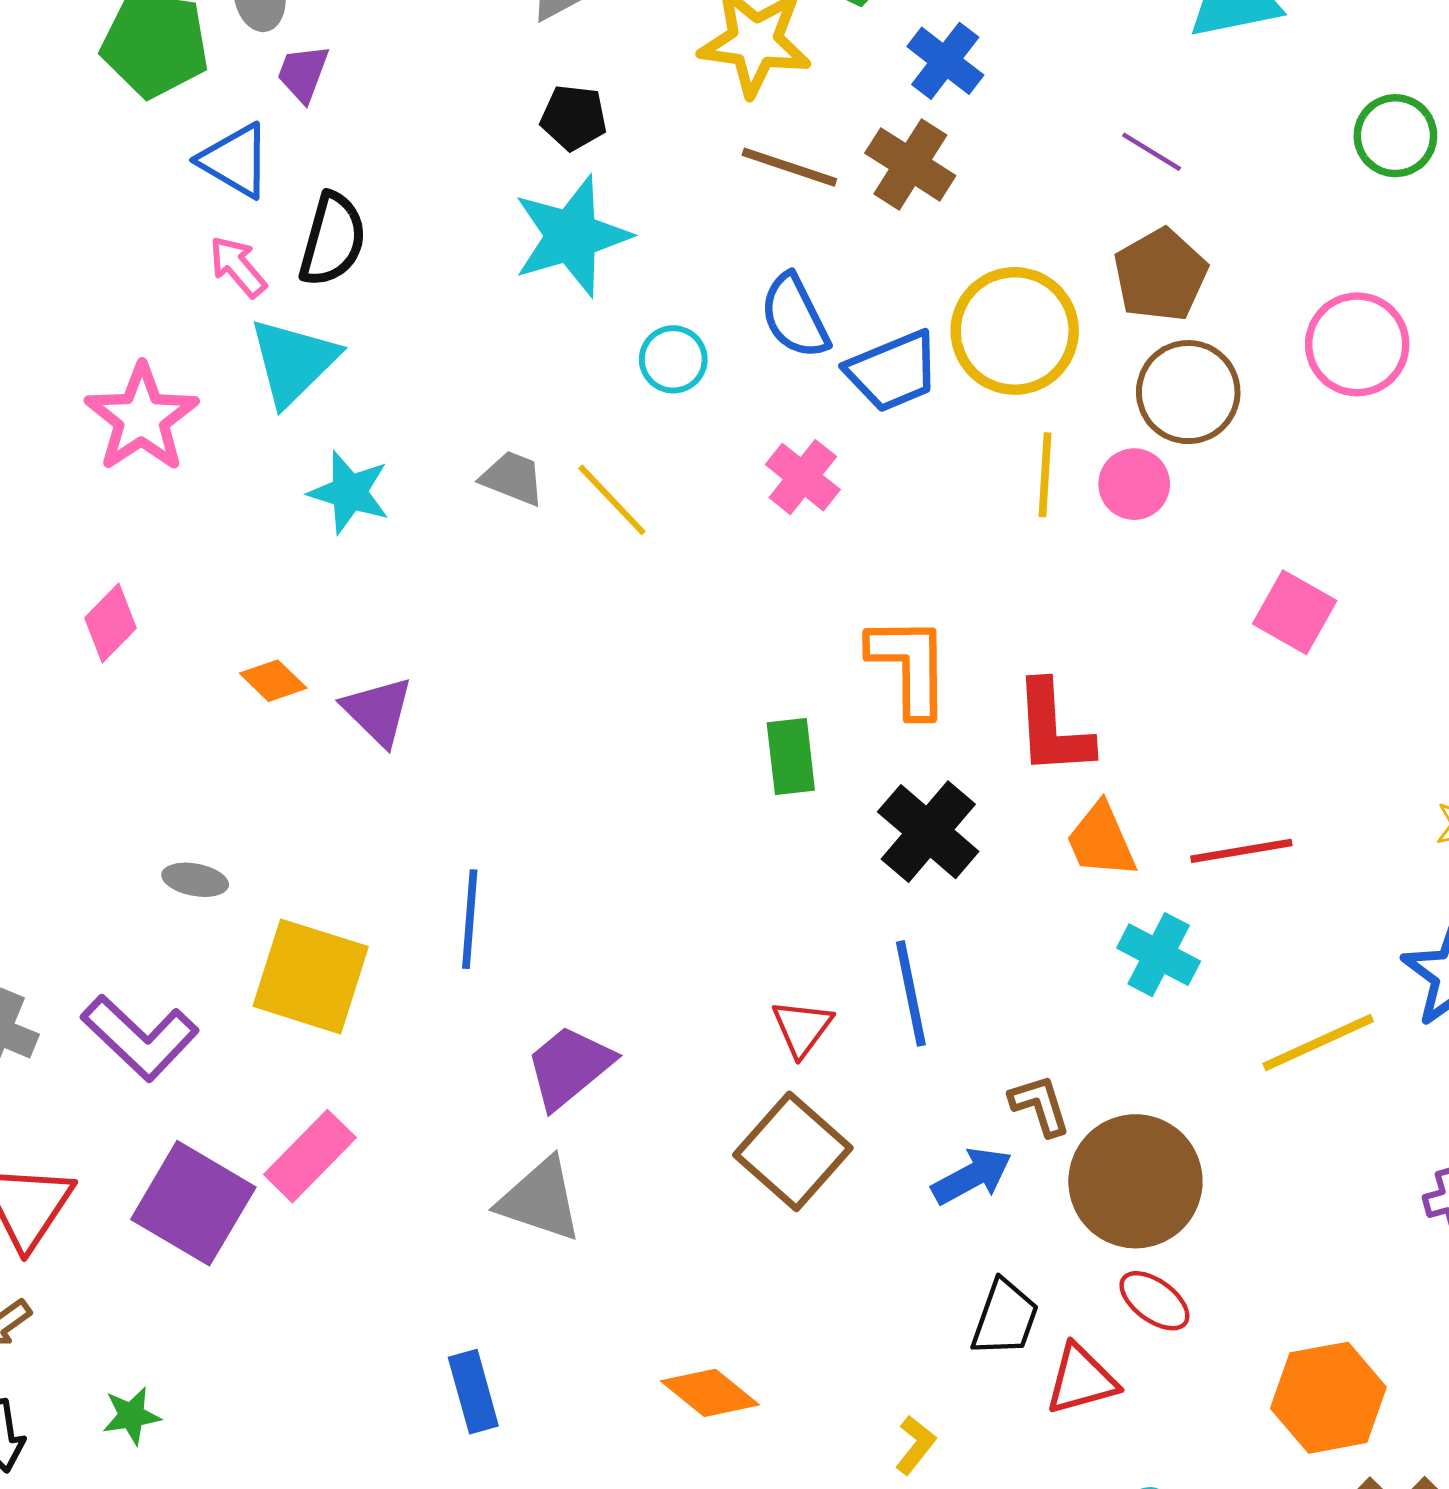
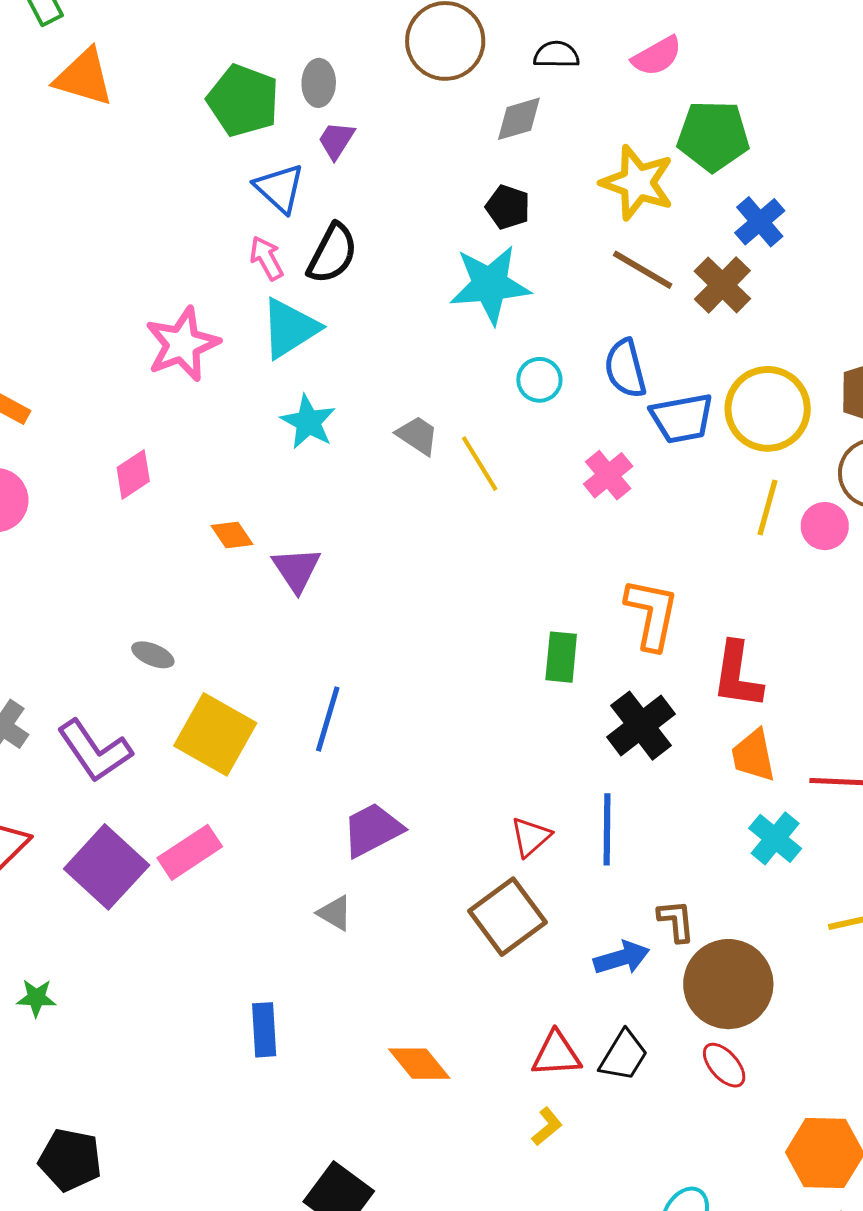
gray triangle: (540, 1200) -> (335, 913), size x0.6
red triangle: (1081, 1380) -> (556, 1054), moved

